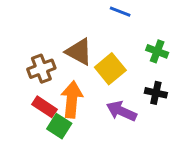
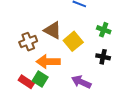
orange arrow: (72, 100) -> (48, 62), turned -95
red rectangle: (45, 107) -> (26, 82), moved
purple arrow: (121, 111) -> (81, 82), moved

